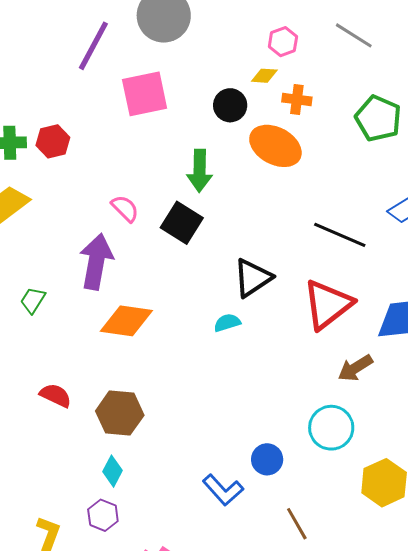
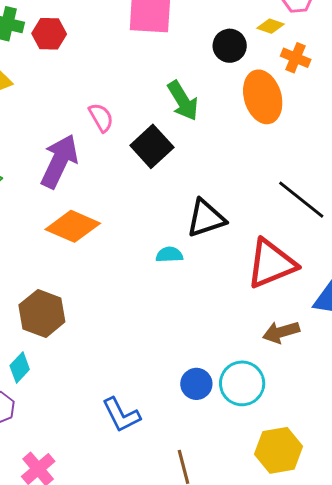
orange ellipse: (275, 146) -> (263, 97), turned 30
green arrow: (200, 171) -> (183, 101), turned -48
blue circle: (267, 459) -> (196, 384), moved

